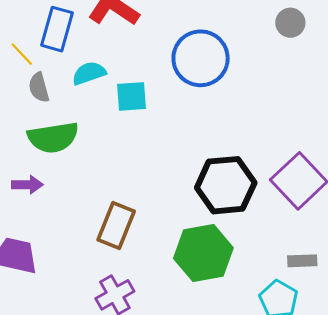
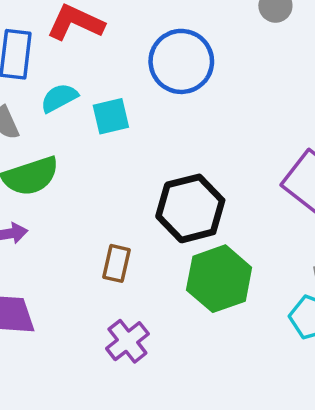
black hexagon: (226, 185) -> (190, 208), moved
brown rectangle: (116, 225) -> (116, 263), size x0.7

